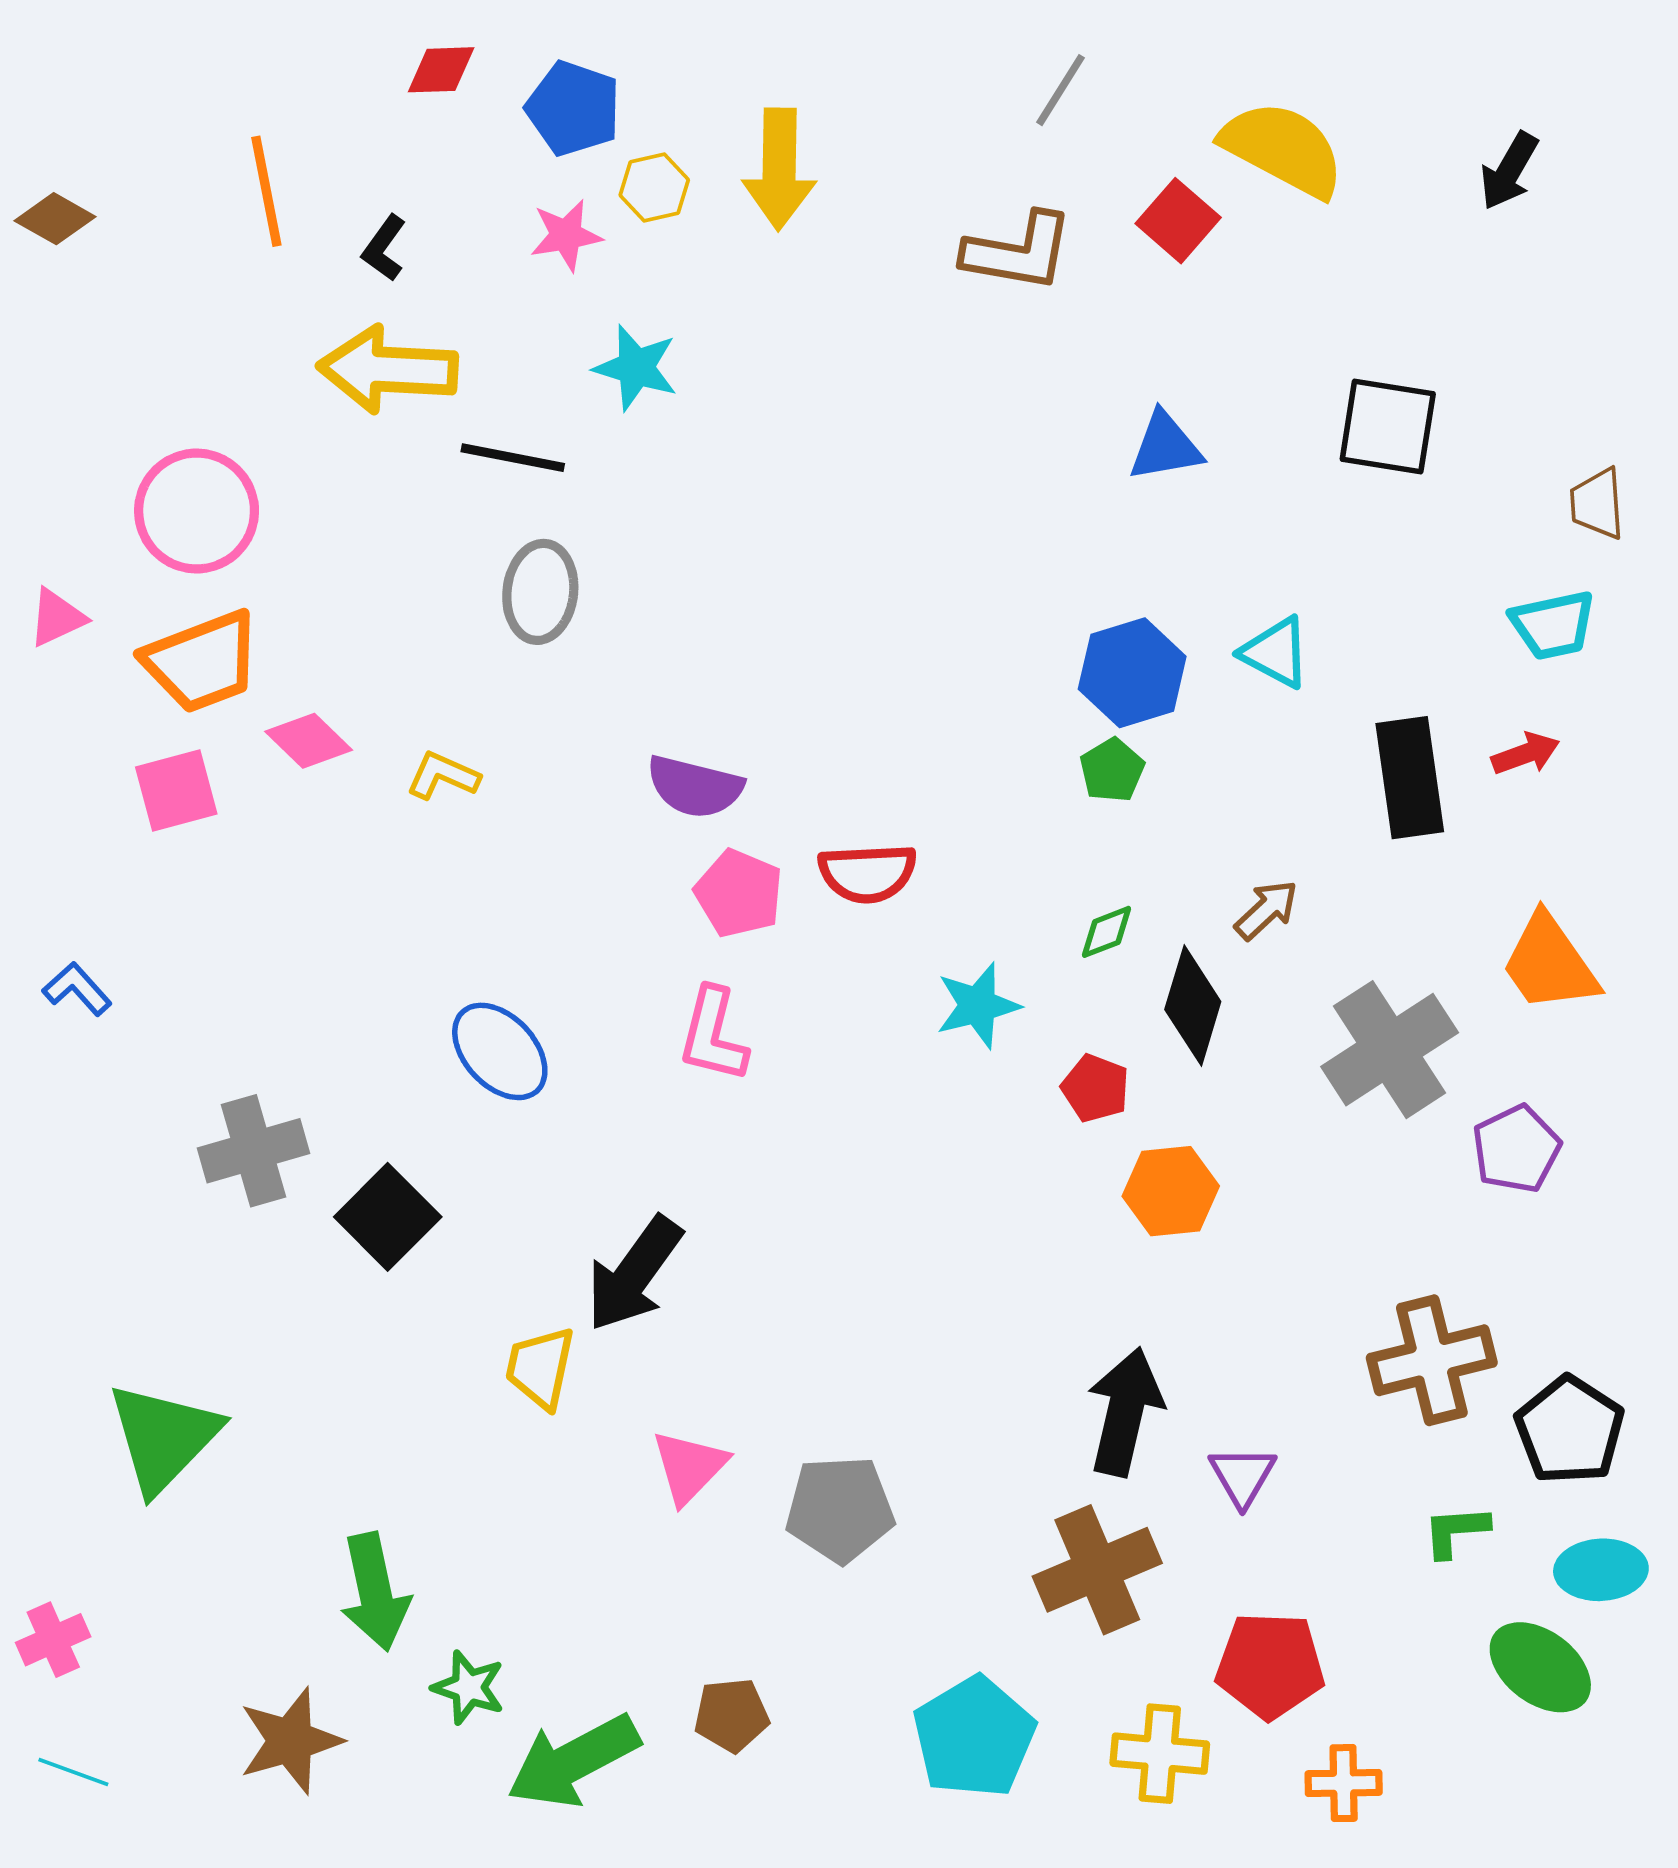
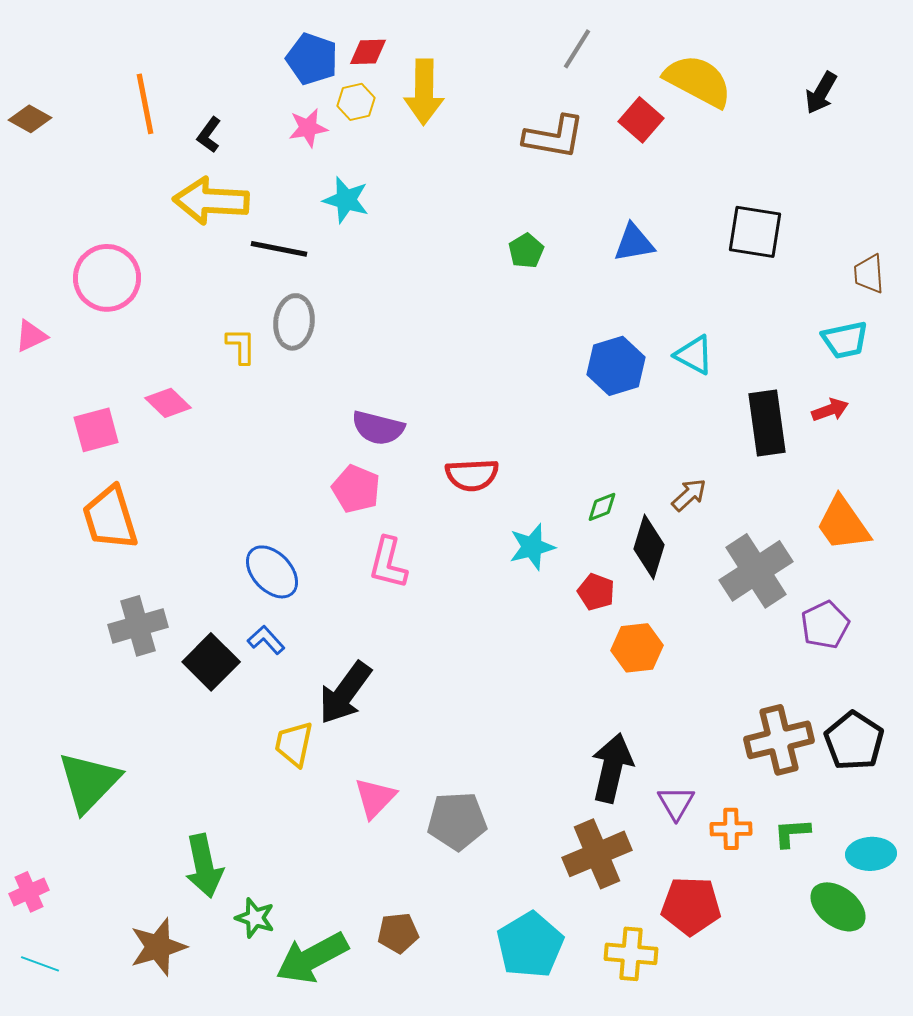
red diamond: (441, 70) -> (368, 52), moved
orange trapezoid: (202, 662) -> (110, 518), moved, turned 94
green pentagon: (1112, 770) -> (526, 251), moved
yellow L-shape: (443, 776) -> (241, 346), moved, turned 66
pink pentagon: (739, 893) -> (356, 489), moved
blue L-shape: (77, 989) -> (266, 640), moved
black pentagon: (1570, 1430) -> (854, 741), moved
orange cross: (1344, 1783) -> (731, 829), moved

